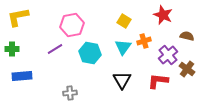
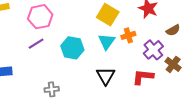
yellow square: (124, 21) -> (108, 15), size x1.5
pink hexagon: (72, 25) -> (40, 17), moved
brown semicircle: (187, 36) -> (173, 30), turned 136

